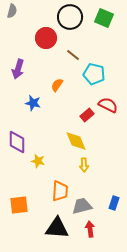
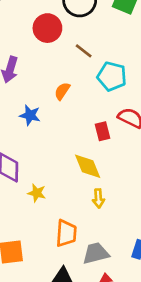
red rectangle: (87, 115) -> (102, 131), turned -64

